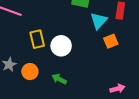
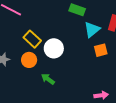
yellow rectangle: (37, 39) -> (32, 39), turned -42
orange circle: (30, 72) -> (29, 60), moved

